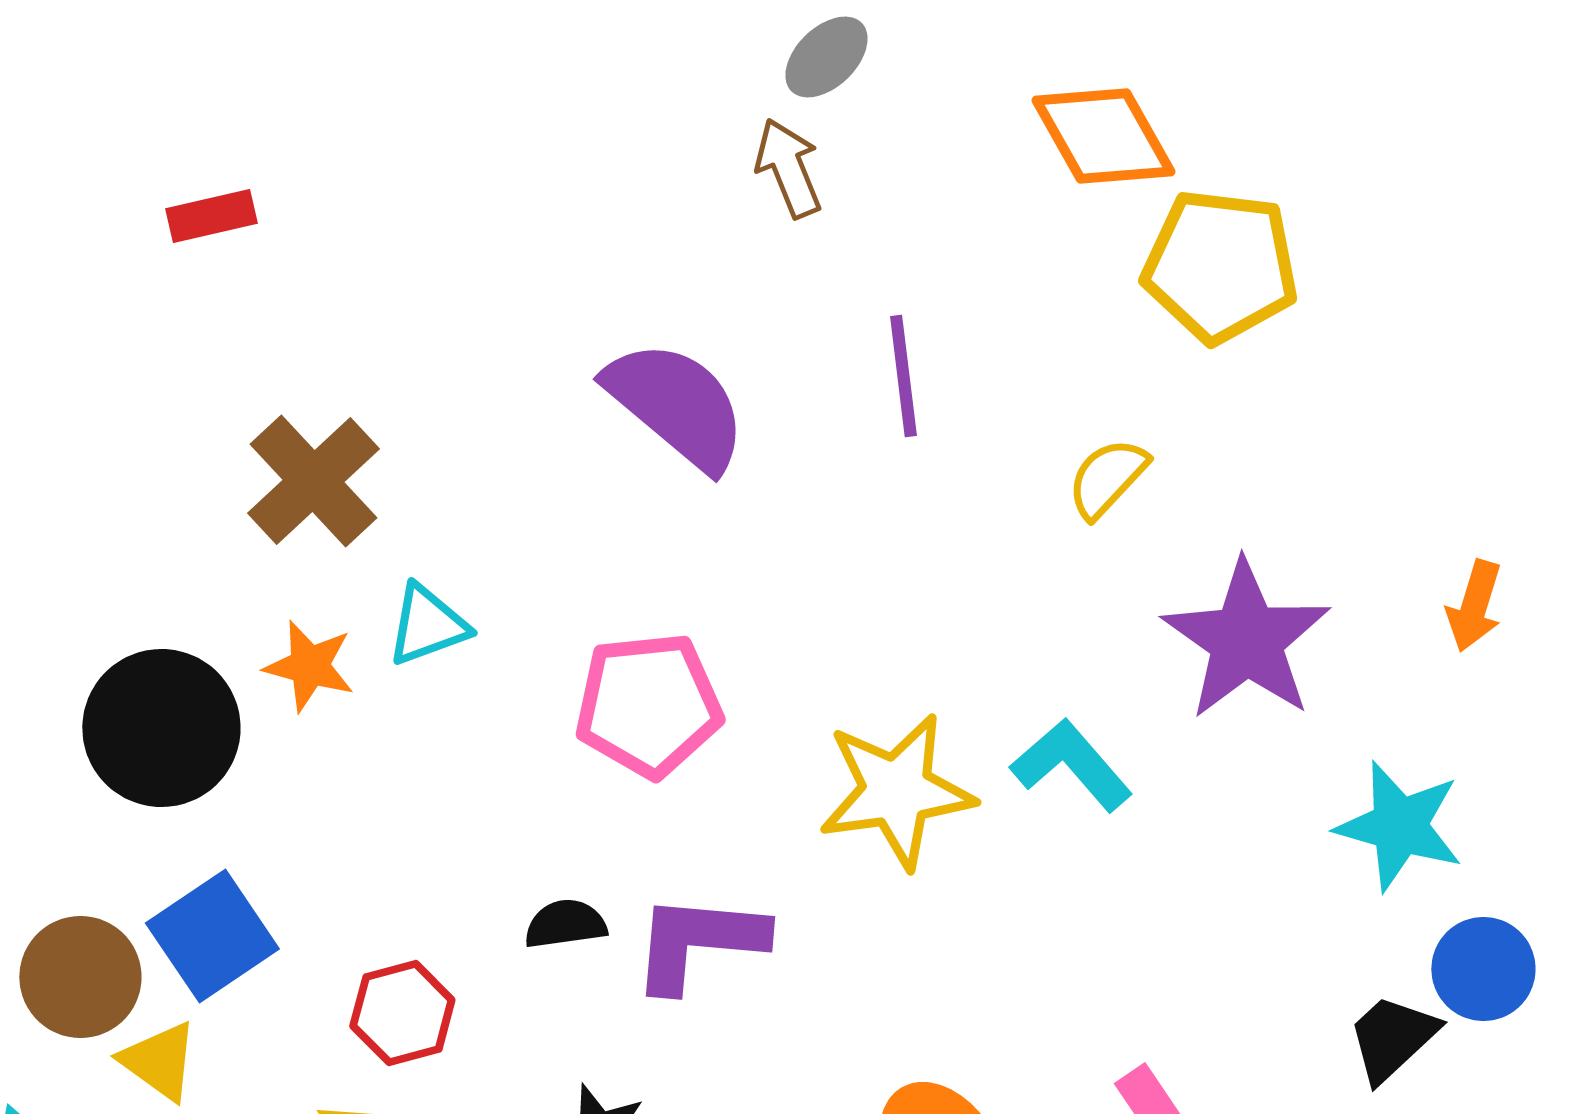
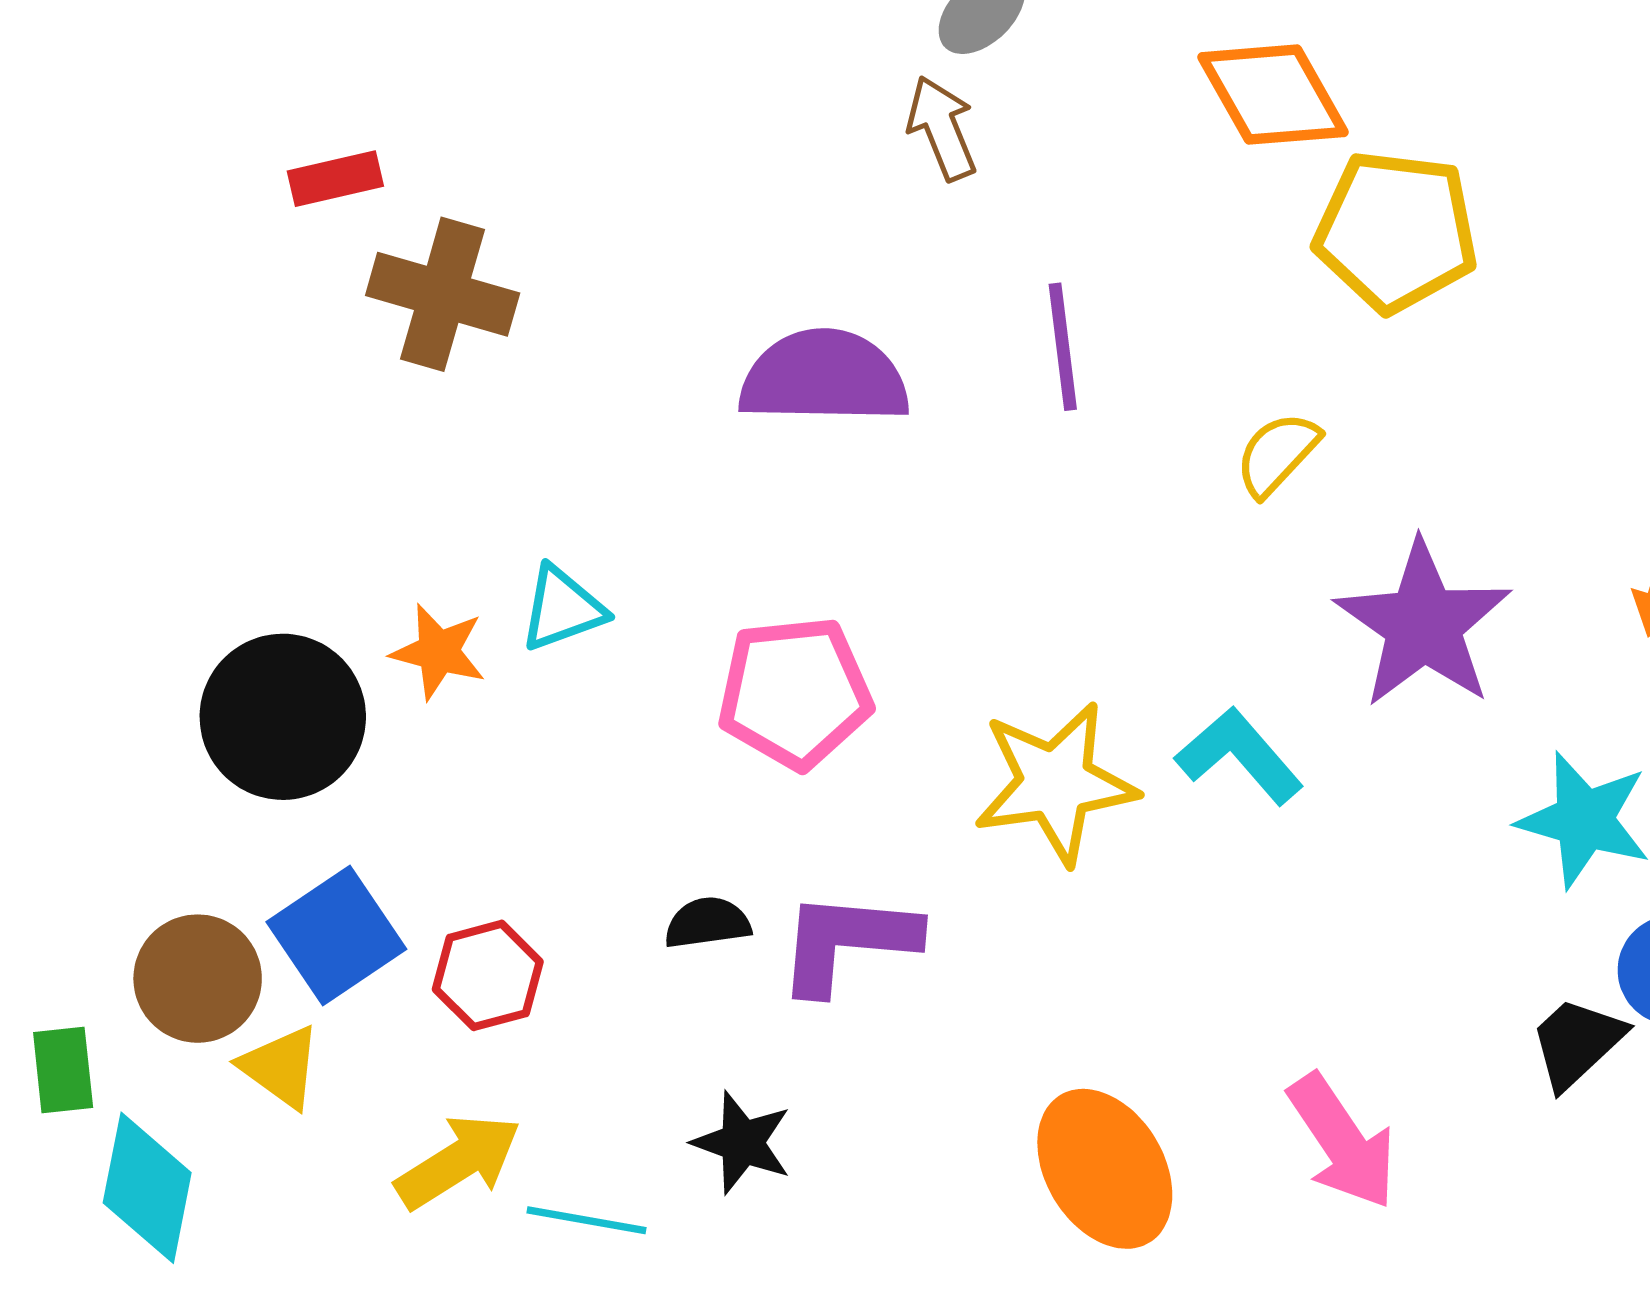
purple semicircle: (676, 405) -> (824, 377), turned -39
brown cross: (313, 481) -> (443, 294), moved, turned -31
red hexagon: (402, 1013) -> (488, 975), moved

